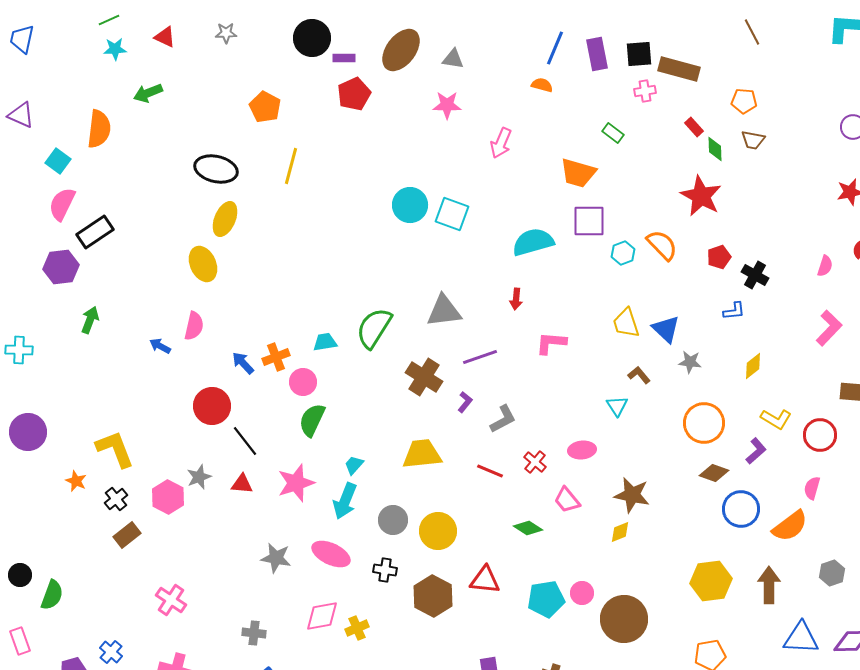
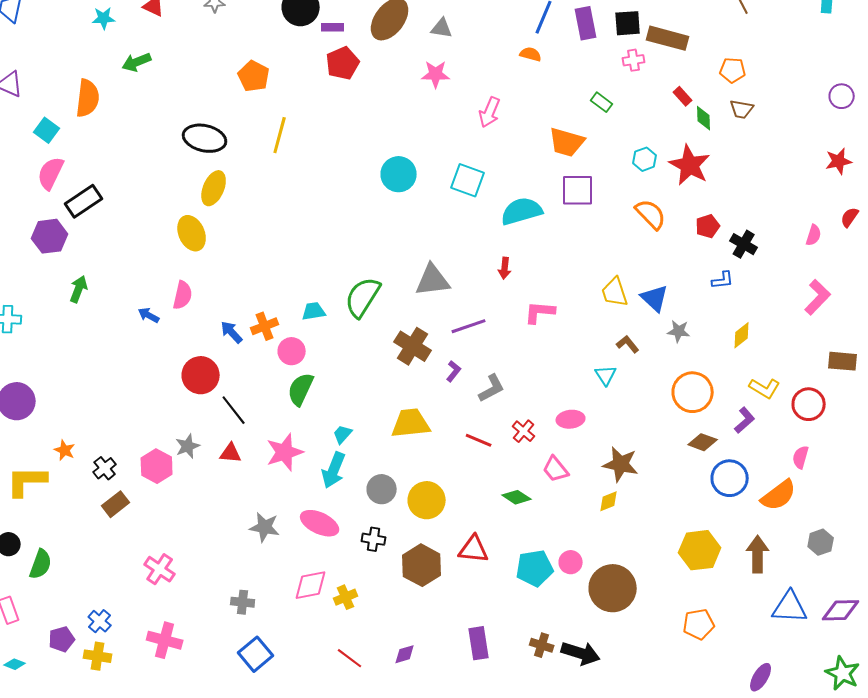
cyan square: (452, 214) -> (468, 180), moved
cyan hexagon: (623, 253) -> (645, 159), moved
yellow L-shape: (115, 449) -> (27, 481), moved, turned -69

